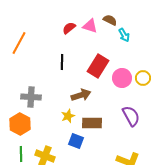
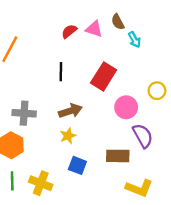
brown semicircle: (110, 20) -> (118, 22), turned -144
pink circle: (122, 78) -> (126, 107), moved
brown arrow: (81, 95) -> (70, 111), moved
brown rectangle: (92, 123) -> (118, 156), moved

